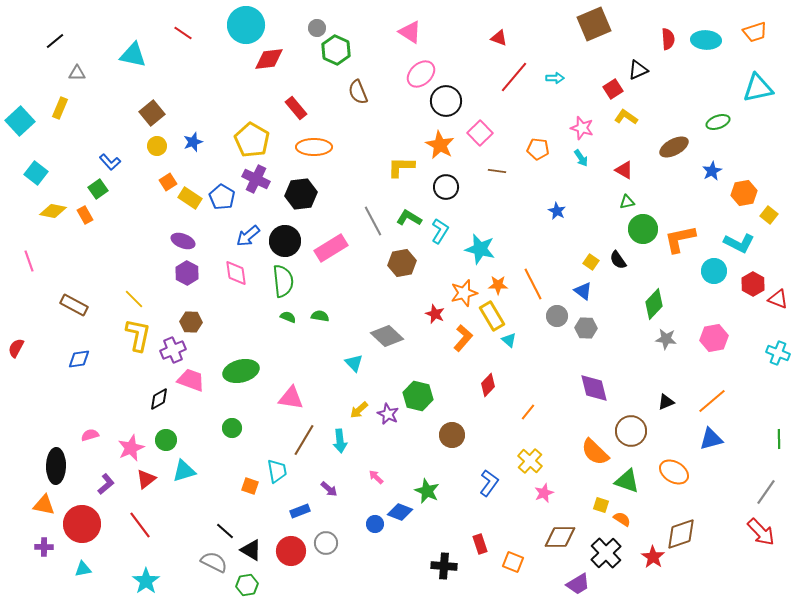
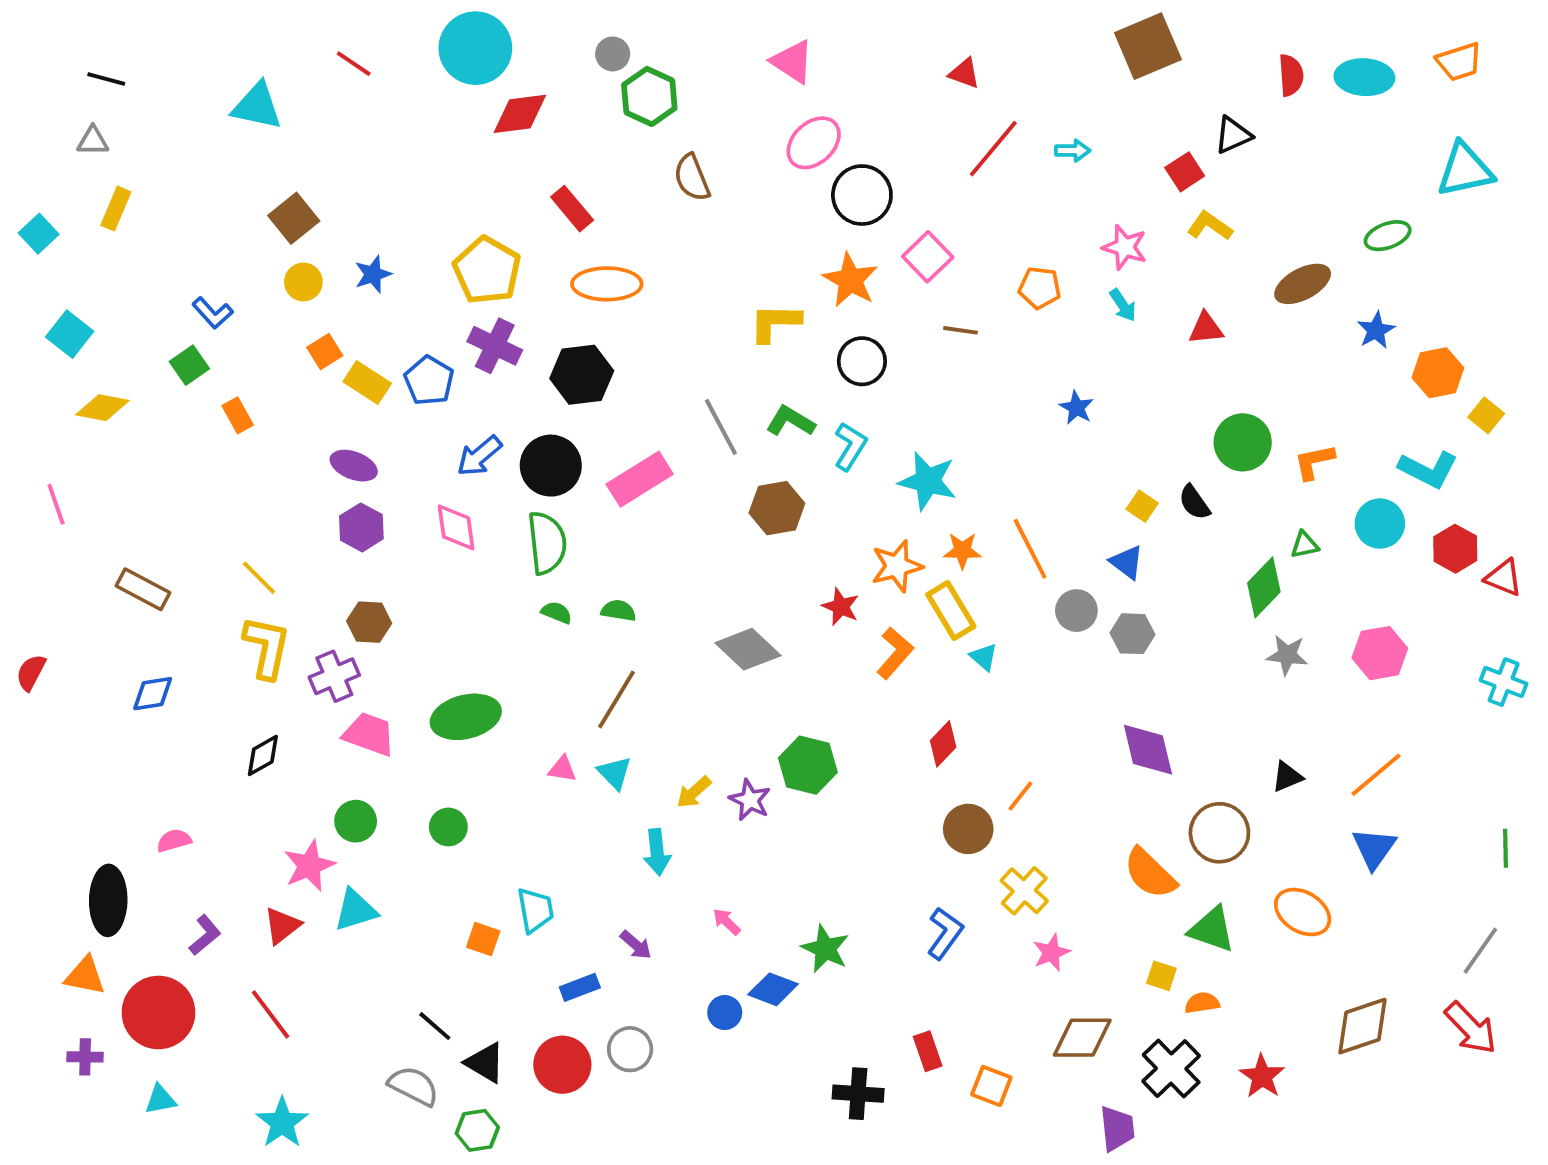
black line: (55, 41) -> (106, 79), turned 54
gray triangle: (77, 73) -> (93, 141), moved
cyan square: (20, 121) -> (39, 234), size x0.7
red triangle: (624, 170) -> (1206, 328), turned -36
green triangle: (627, 202) -> (1304, 545), moved
orange rectangle: (85, 215) -> (238, 415), moved
orange L-shape: (680, 239) -> (1314, 462), size x0.7
cyan triangle: (354, 363) -> (615, 773), moved
pink triangle: (291, 398) -> (562, 769), size x0.6
black diamond: (159, 399) -> (263, 755), moved
brown circle: (452, 435) -> (968, 829), moved
blue triangle: (711, 439) -> (1374, 848), turned -40
green circle: (166, 440) -> (356, 821), moved
brown line: (304, 440) -> (616, 699), moved
pink star: (131, 448) -> (309, 866), moved
orange semicircle: (622, 519) -> (1202, 1003), turned -42
brown diamond: (681, 534) -> (1362, 1026), moved
purple trapezoid: (578, 584) -> (1117, 1128), turned -65

